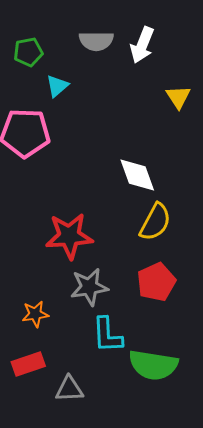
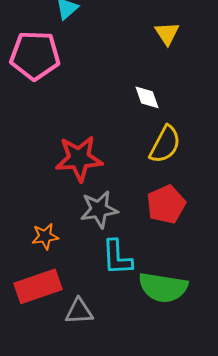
yellow triangle: (178, 97) -> (167, 33), moved
white diamond: (137, 175) -> (147, 97), size x0.7
red rectangle: (28, 364) -> (38, 286), size x1.4

